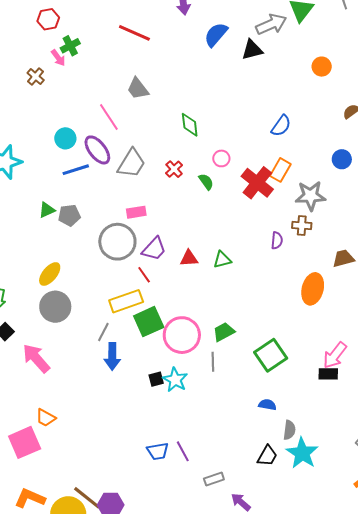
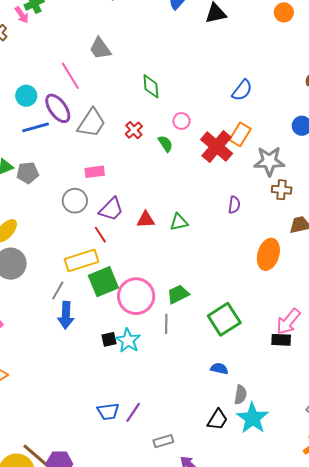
orange circle: (322, 67) -> (284, 12), moved
brown cross: (302, 226) -> (282, 190), moved
gray circle: (117, 242) -> (75, 201), size x0.7
purple line: (183, 451) -> (133, 412), turned 60

